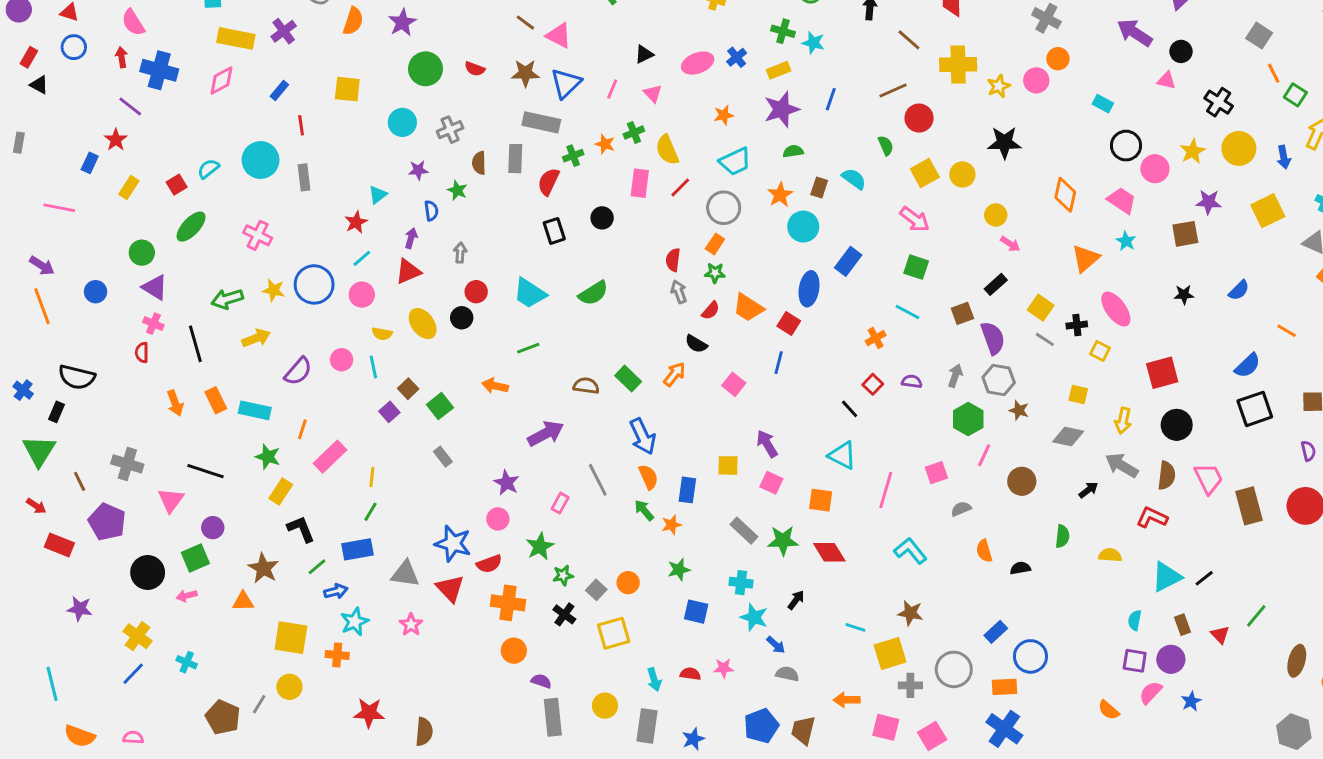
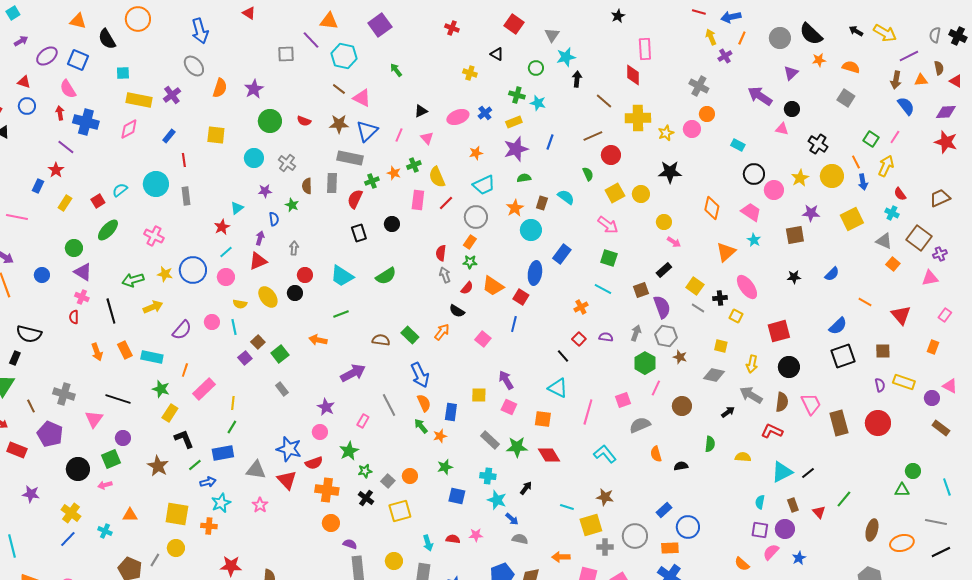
orange line: (1274, 73) -> (856, 162), moved
gray cross: (450, 130) -> (287, 163), turned -30
gray semicircle: (961, 509) -> (640, 425), size x1.5
orange triangle: (243, 601) -> (130, 515), moved

